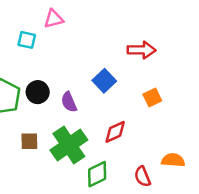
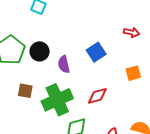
red arrow: (142, 50) -> (132, 32), size x0.7

